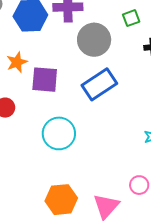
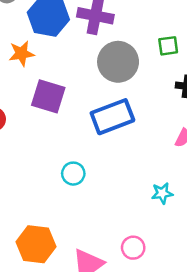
orange star: (17, 62) -> (22, 53), moved
cyan circle: (59, 133) -> (73, 174), moved, size x0.6

